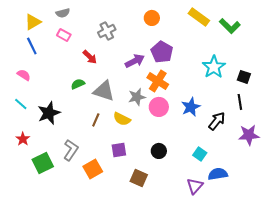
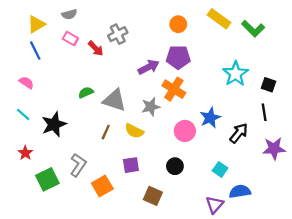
orange circle: (152, 18) -> (178, 24), moved
purple pentagon: (162, 52) -> (178, 57), turned -30
red arrow: (90, 57) -> (96, 48), moved
pink circle: (159, 107) -> (185, 131), moved

